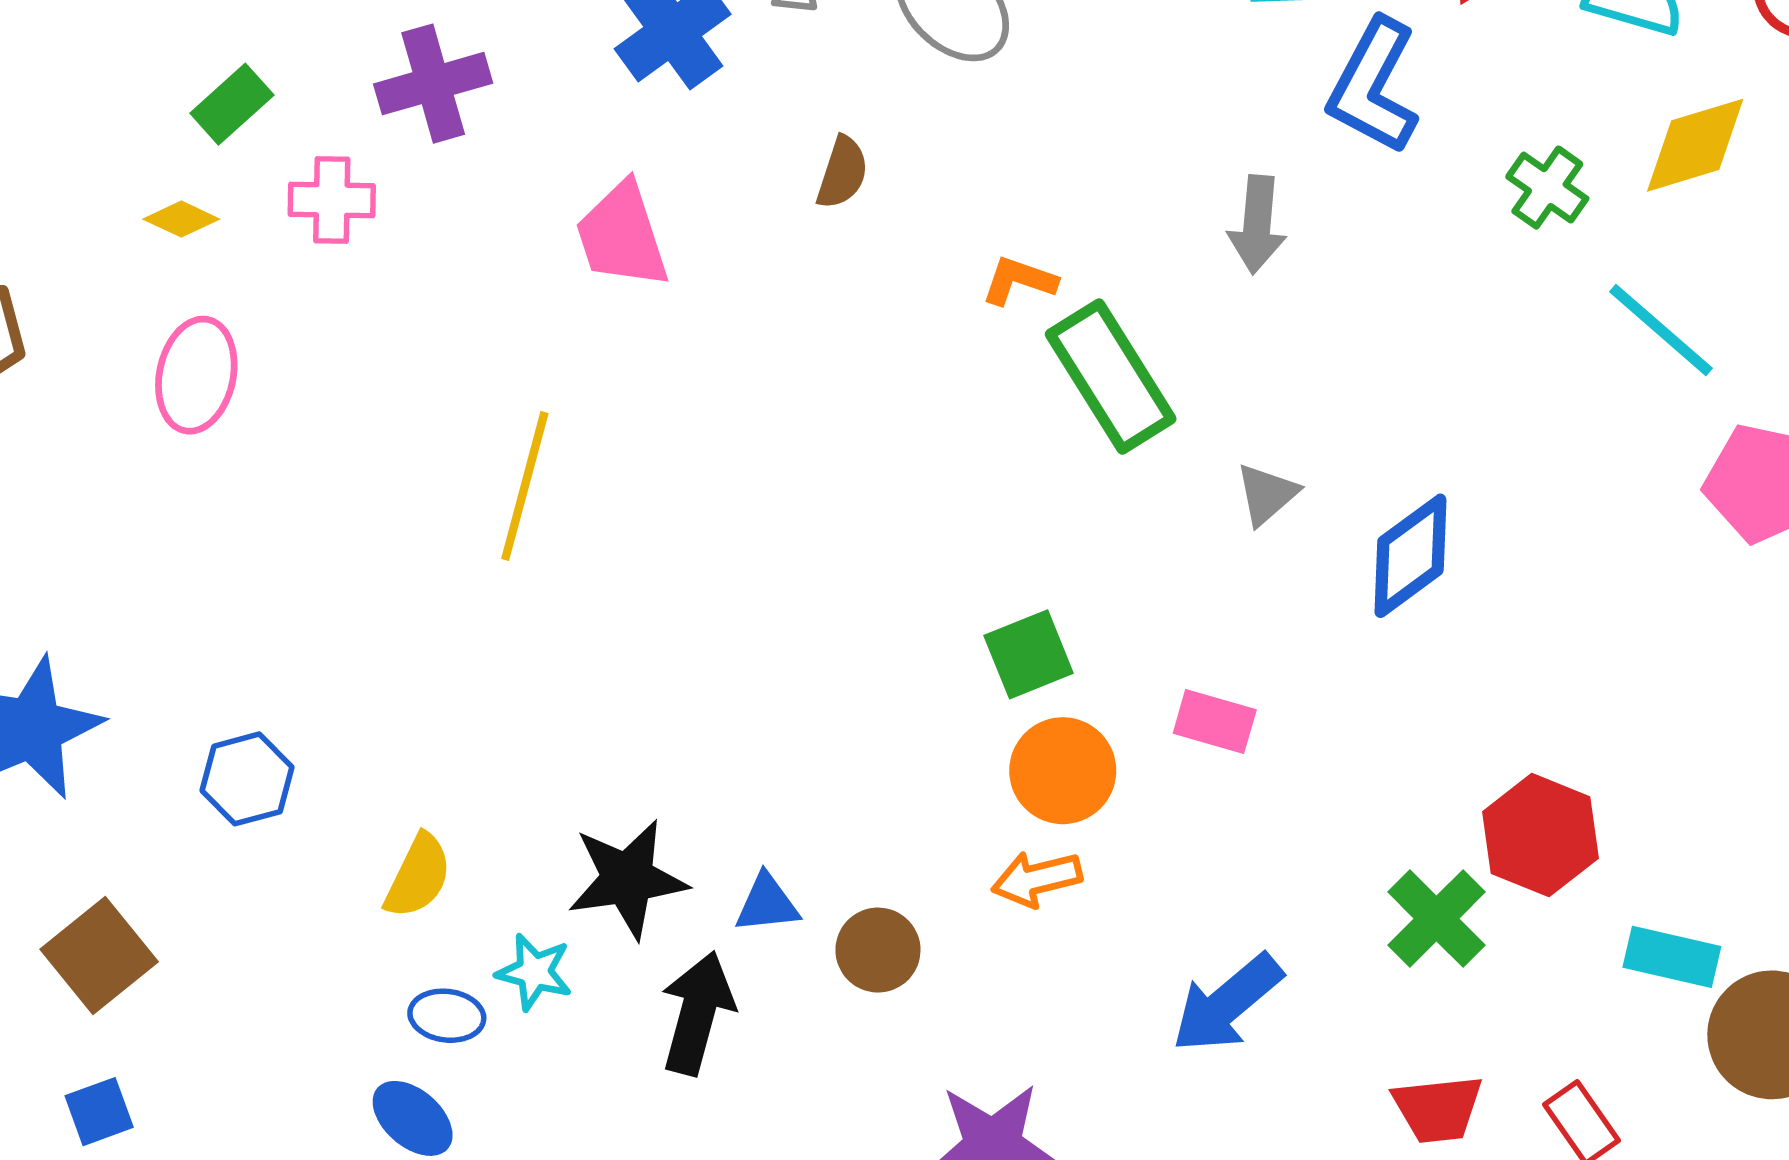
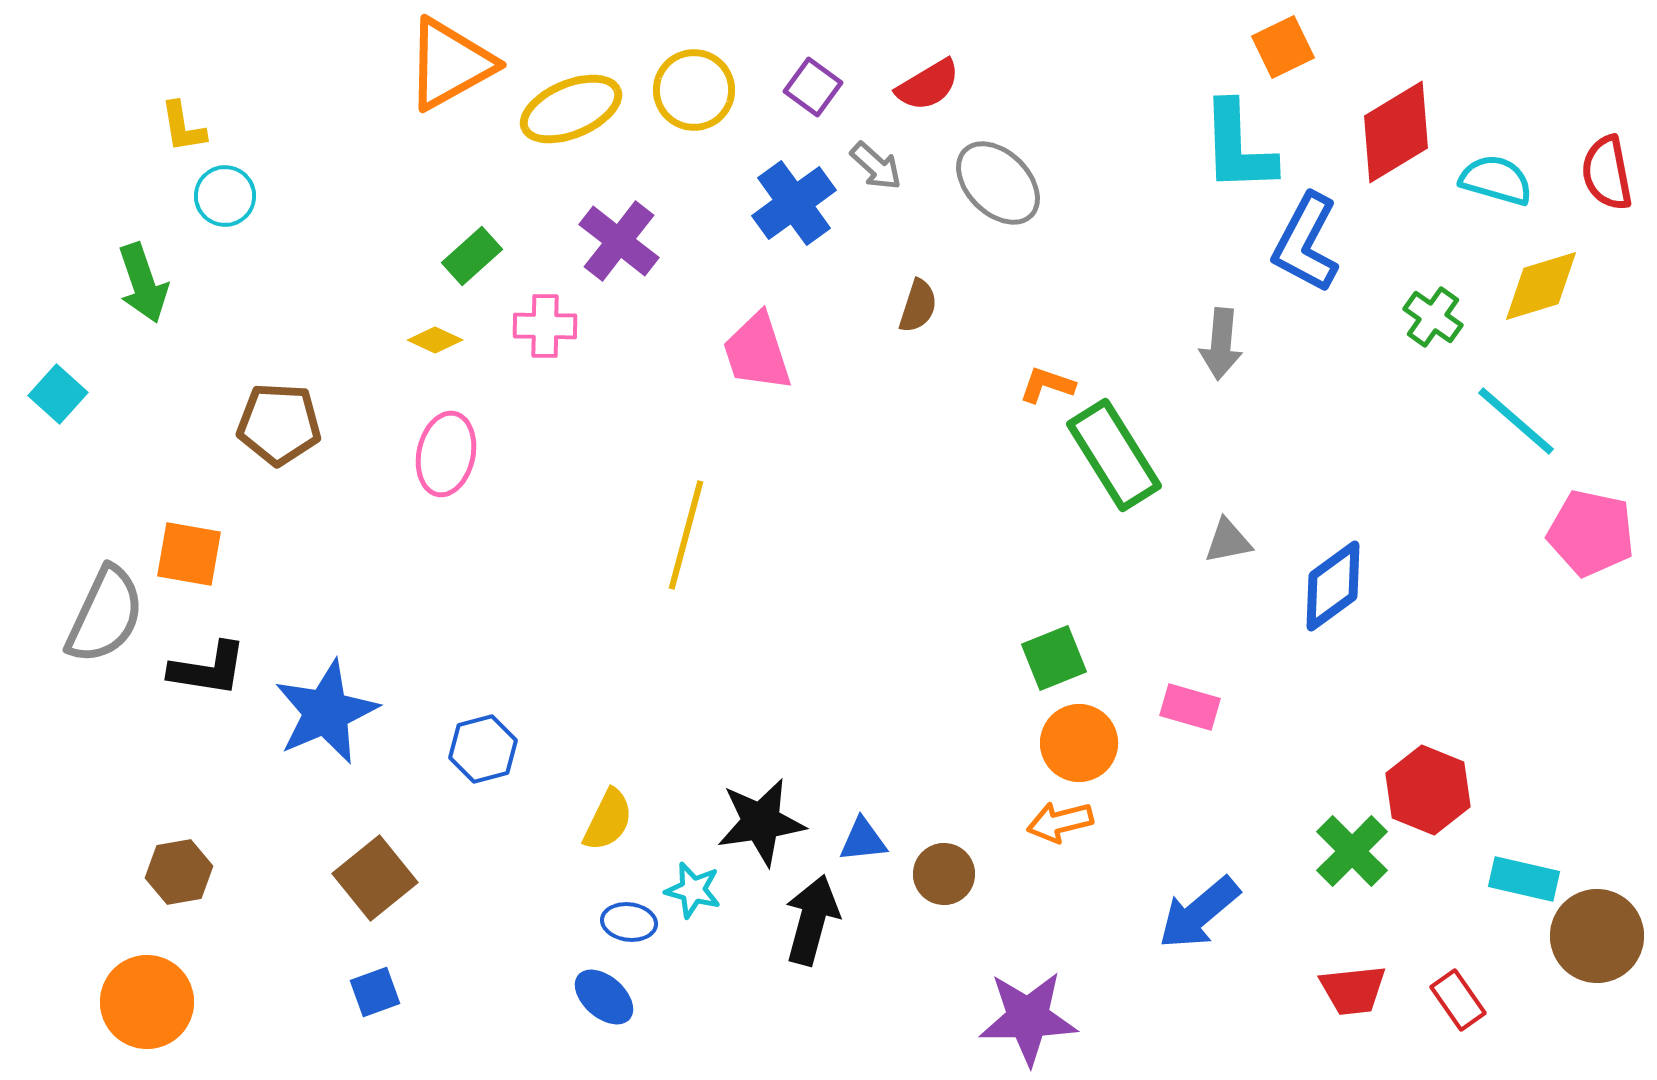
purple cross: (433, 84) -> (619, 241), turned -36
gray triangle: (1267, 494) -> (1228, 541), turned 30

